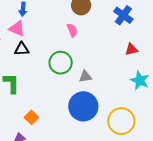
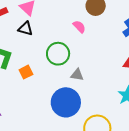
pink semicircle: (72, 30) -> (79, 27), turned -40
orange square: (31, 117) -> (26, 72), moved

